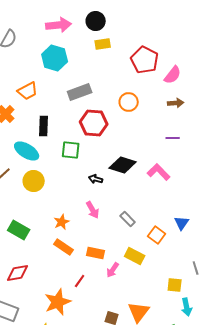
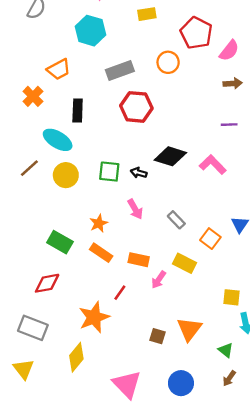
orange circle: (129, 102) -> (168, 62), moved
green square: (71, 150) -> (109, 172), moved
green rectangle: (19, 230) -> (60, 242), moved

